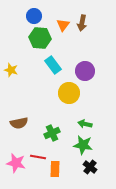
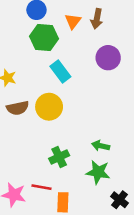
purple circle: (85, 71) -> (108, 58), moved
yellow circle: (69, 93) -> (49, 107), moved
brown semicircle: (19, 123) -> (18, 108), moved
black cross: (90, 167) -> (119, 200), moved

